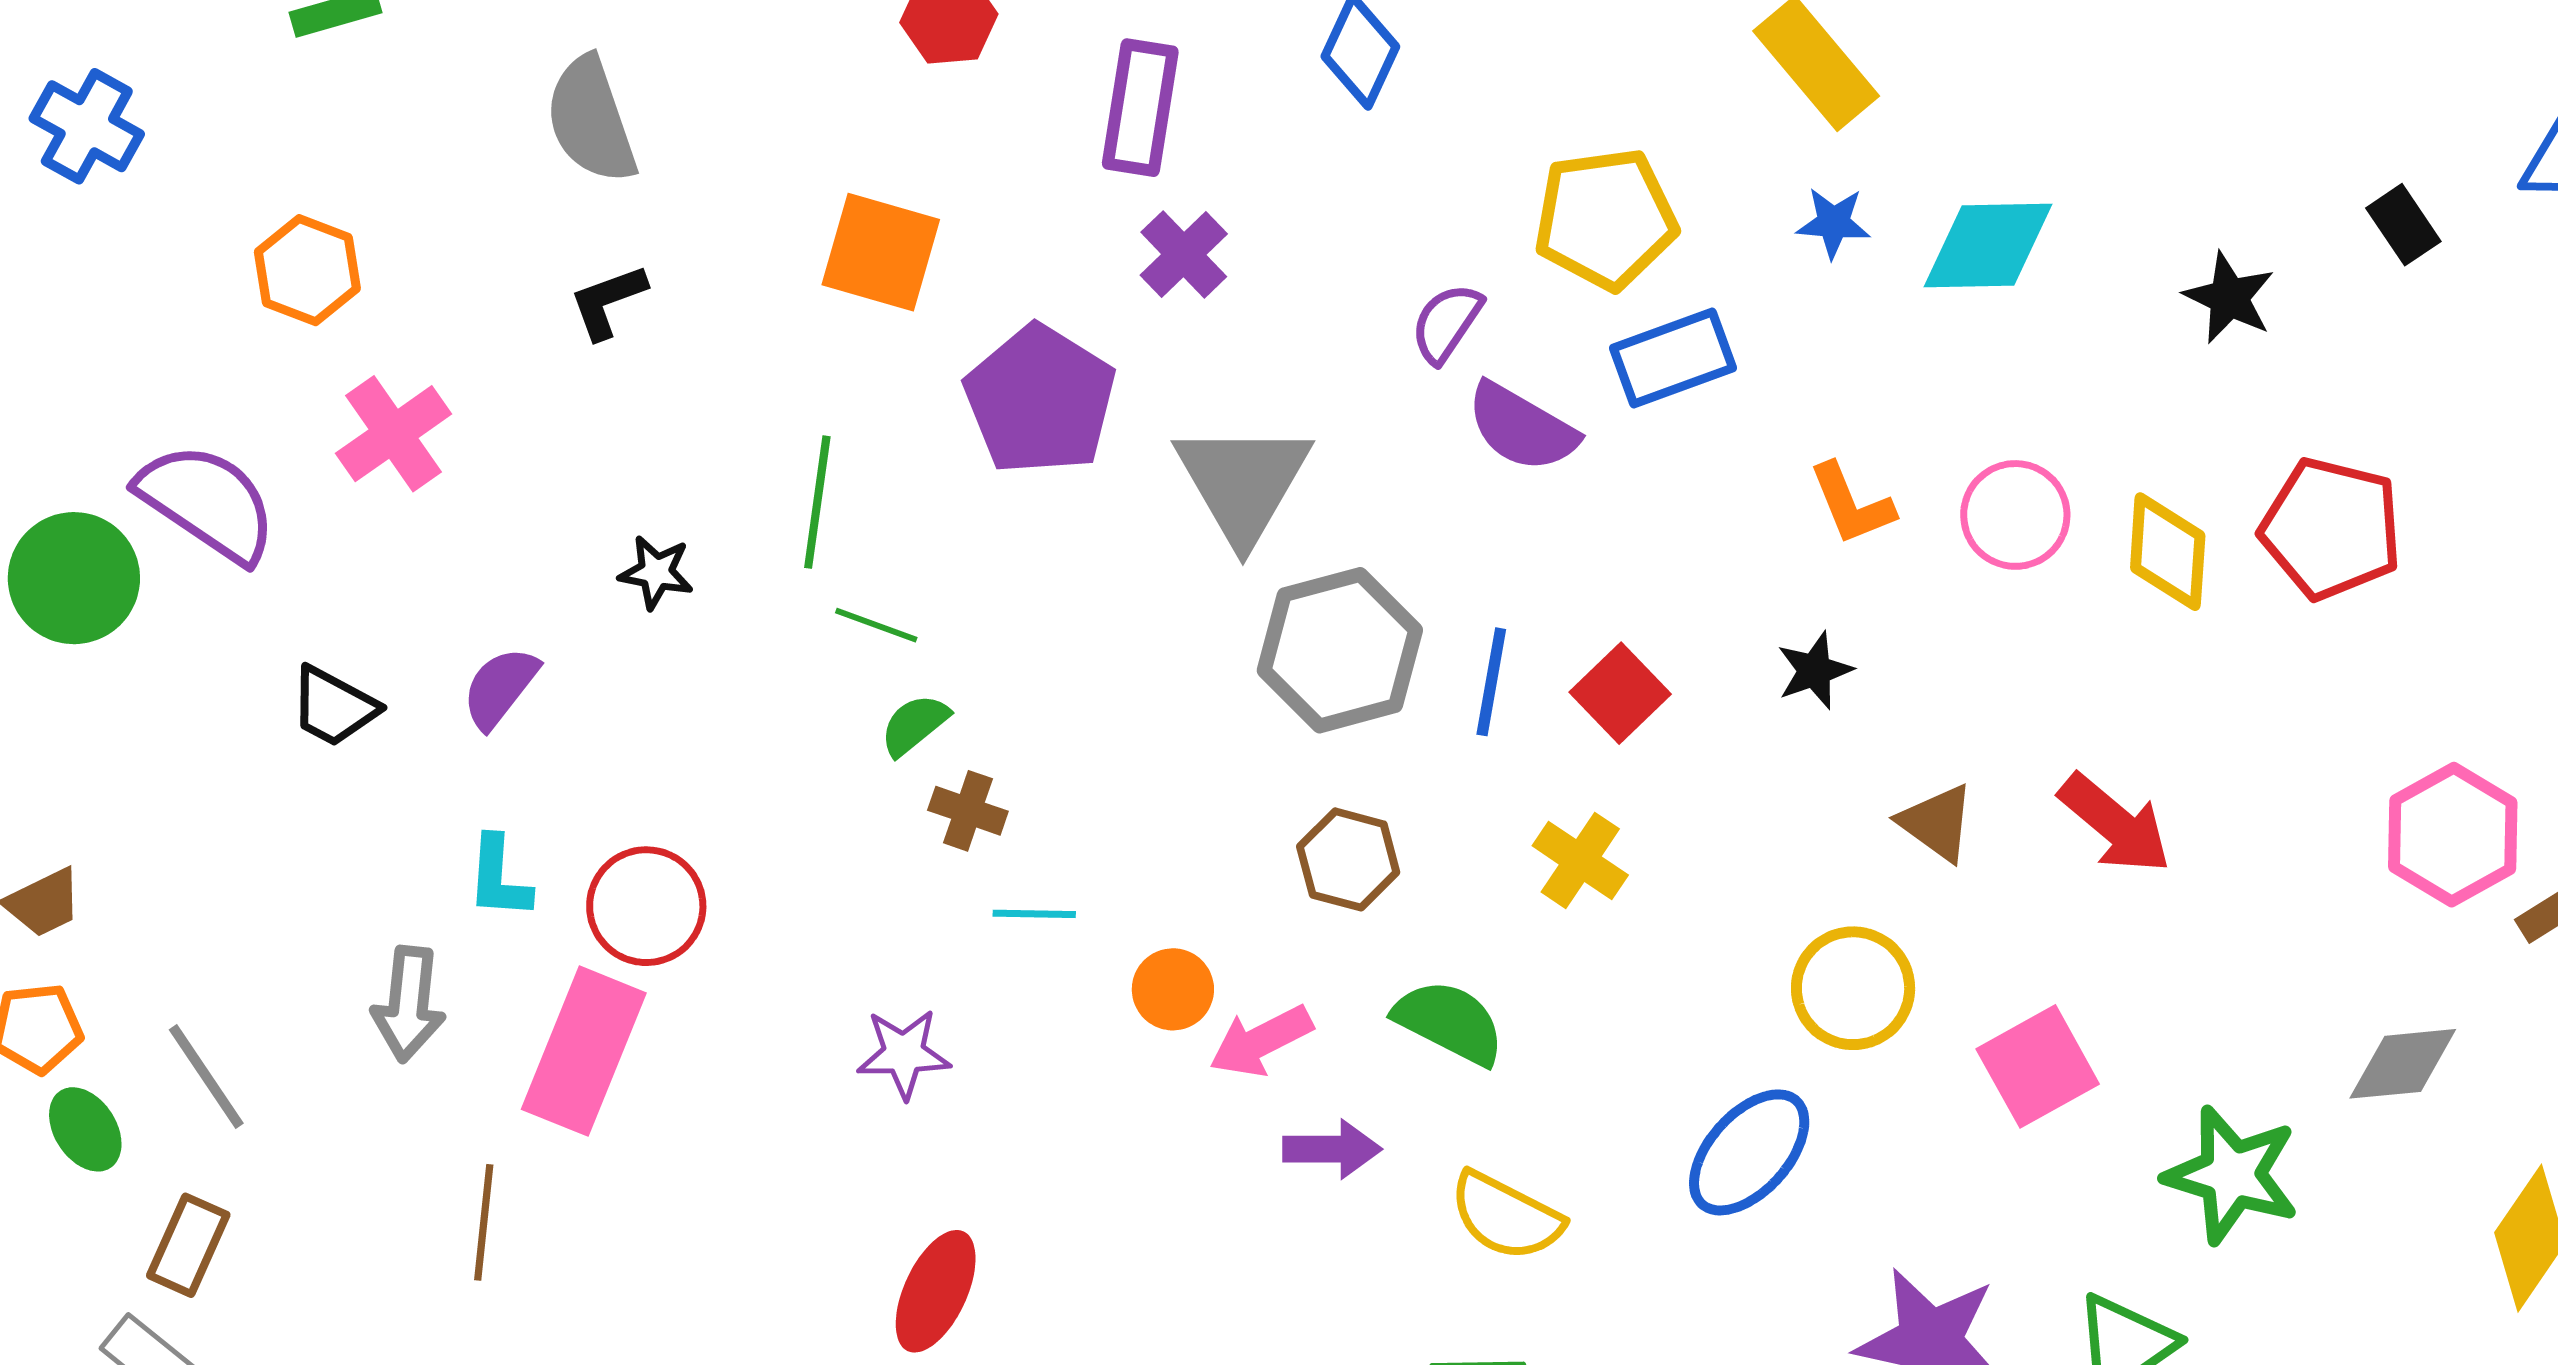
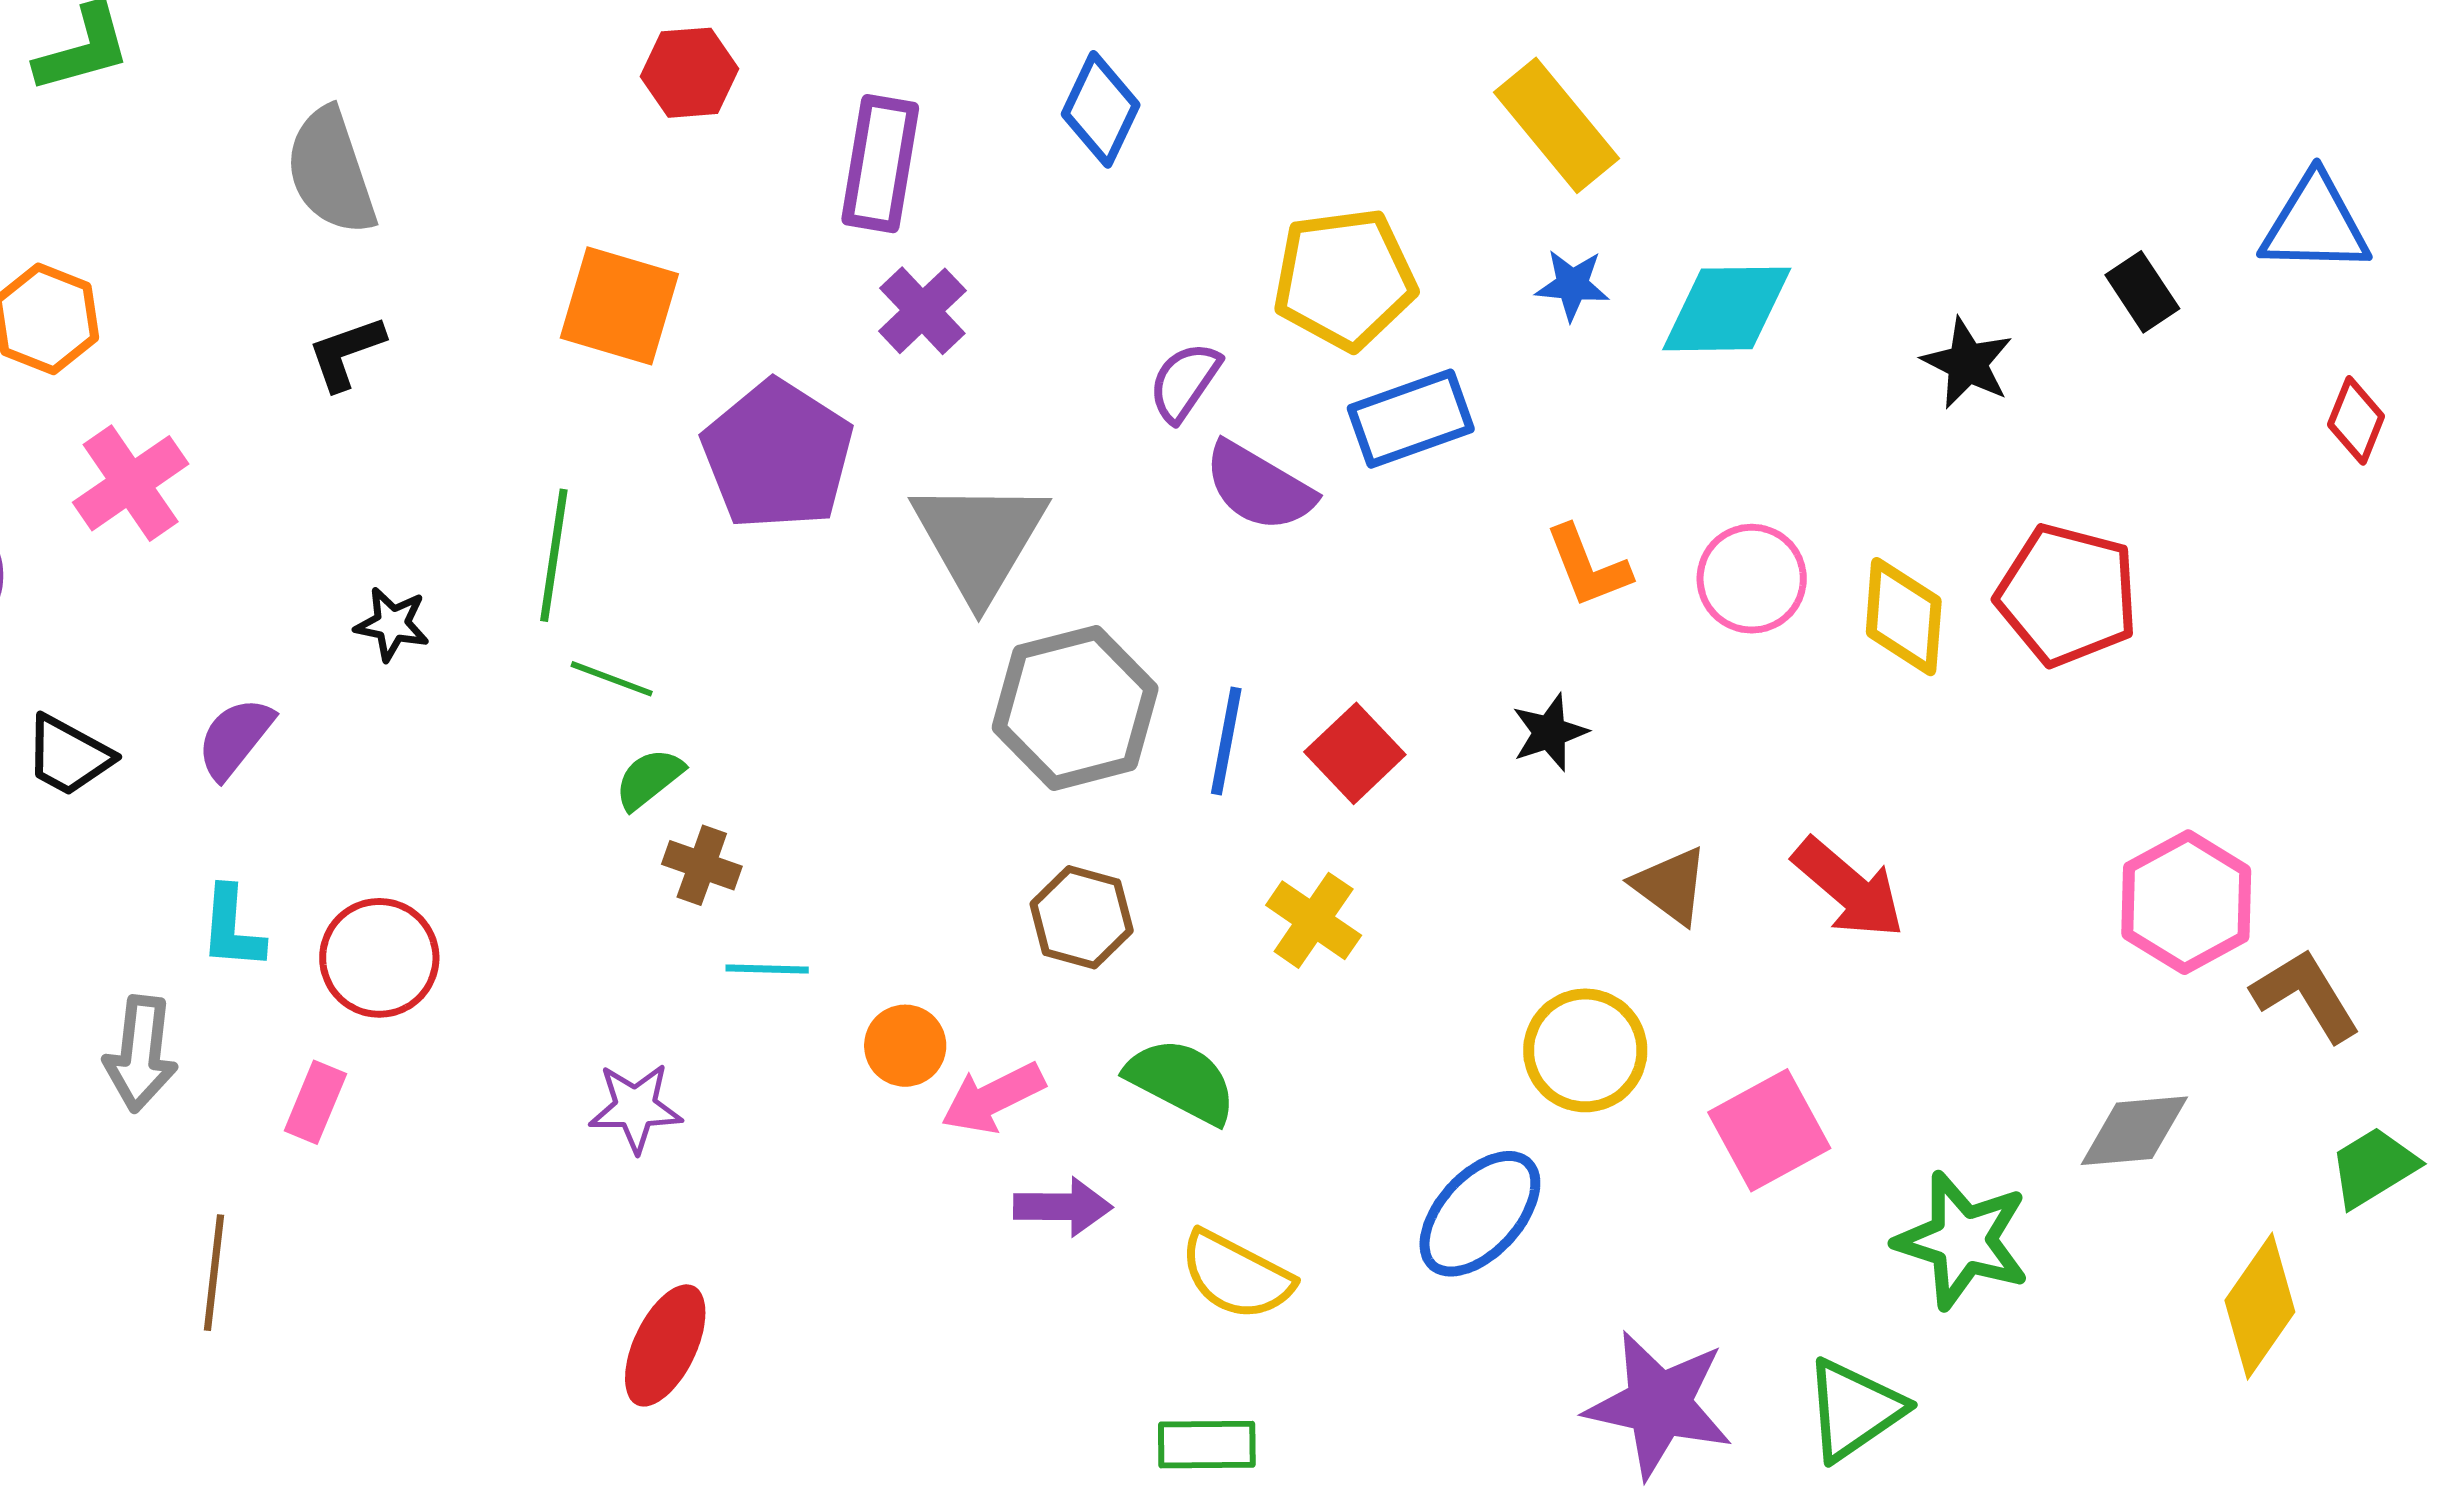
pink rectangle: (584, 1051) -> (315, 1102), size x0.5

